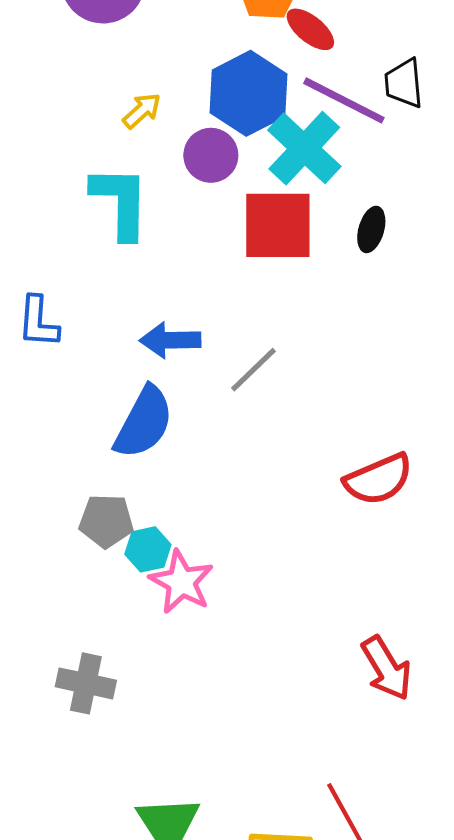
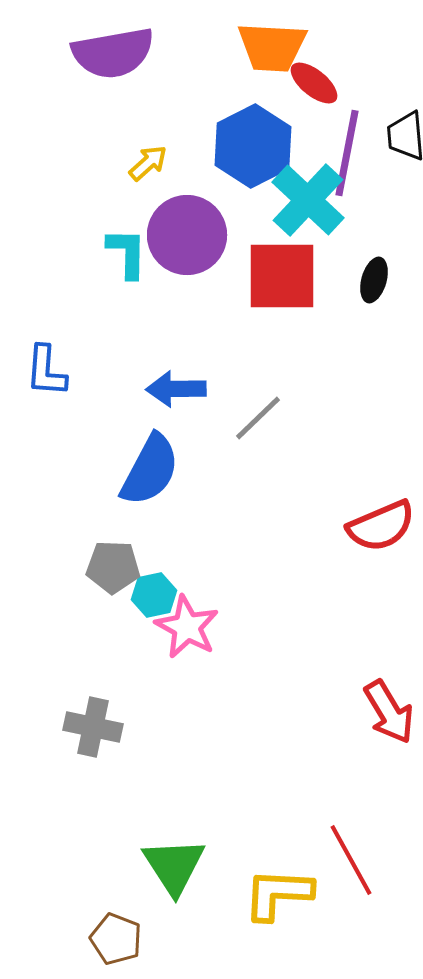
purple line: (344, 100) -> (347, 153), turned 74
purple circle: (211, 155) -> (187, 235), moved, size x1.5
cyan L-shape: (120, 202) -> (127, 253), size x0.7

